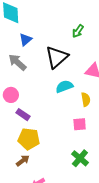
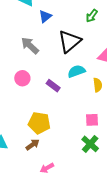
blue triangle: (25, 40) -> (45, 16), moved
purple rectangle: (23, 115) -> (53, 86), moved
pink square: (80, 124) -> (92, 120), moved

